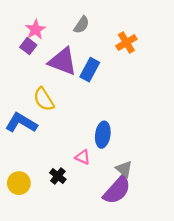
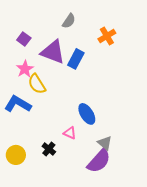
pink star: (35, 30) -> (25, 69), moved
blue ellipse: (103, 135) -> (87, 114), turned -40

